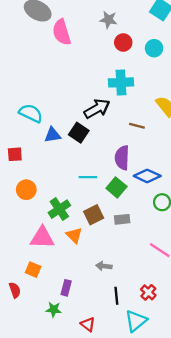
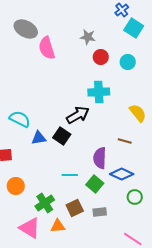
brown line: (137, 126) -> (125, 141), moved
orange triangle: (74, 235) -> (58, 226), turned -49
pink triangle: (42, 238) -> (30, 228), turned 30

